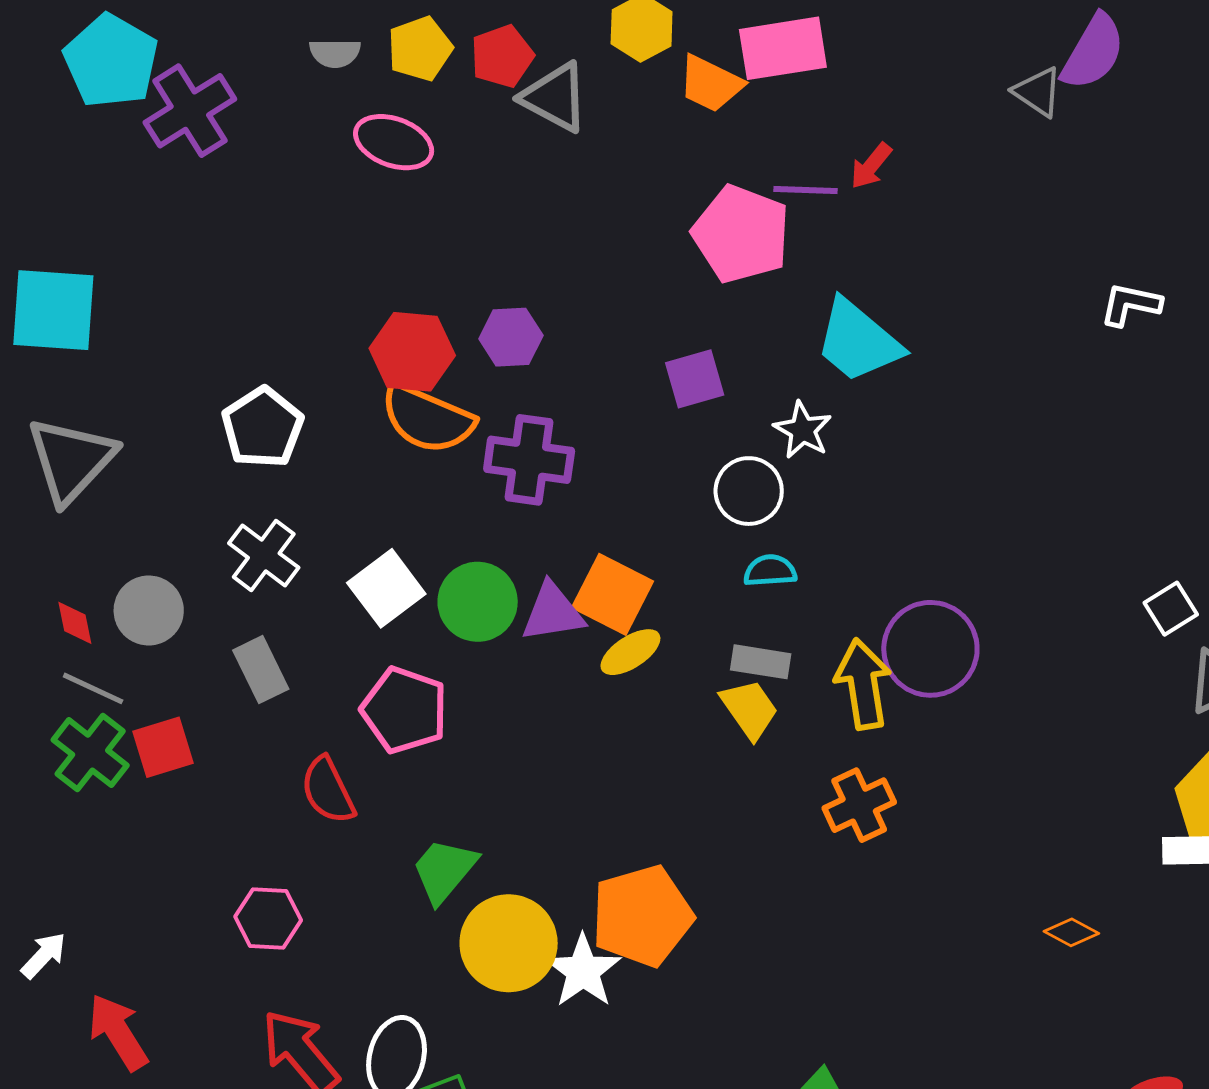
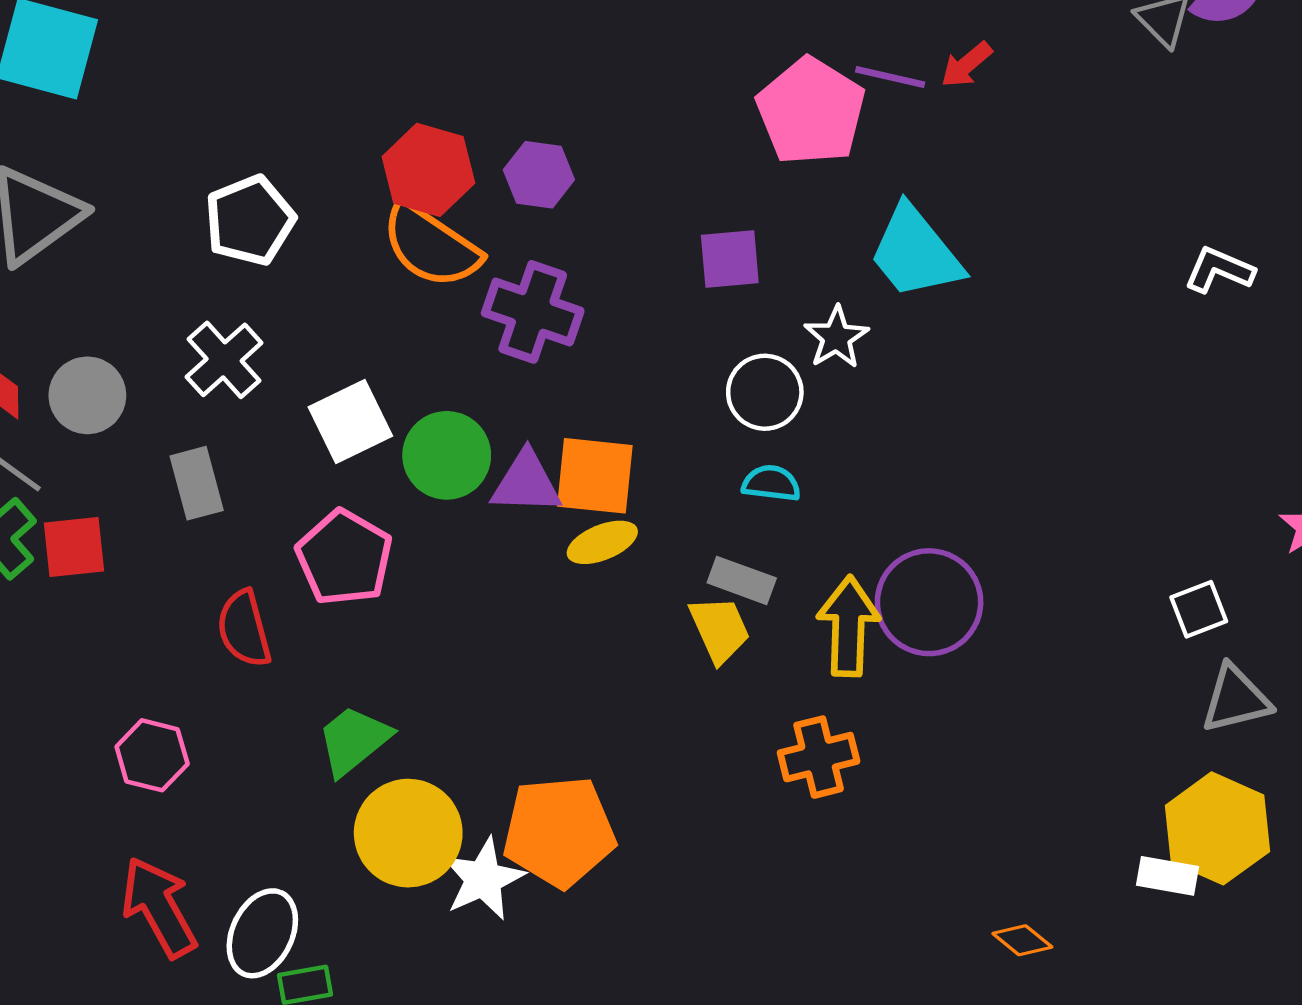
orange square: (612, 594) -> (595, 476), turned -32

